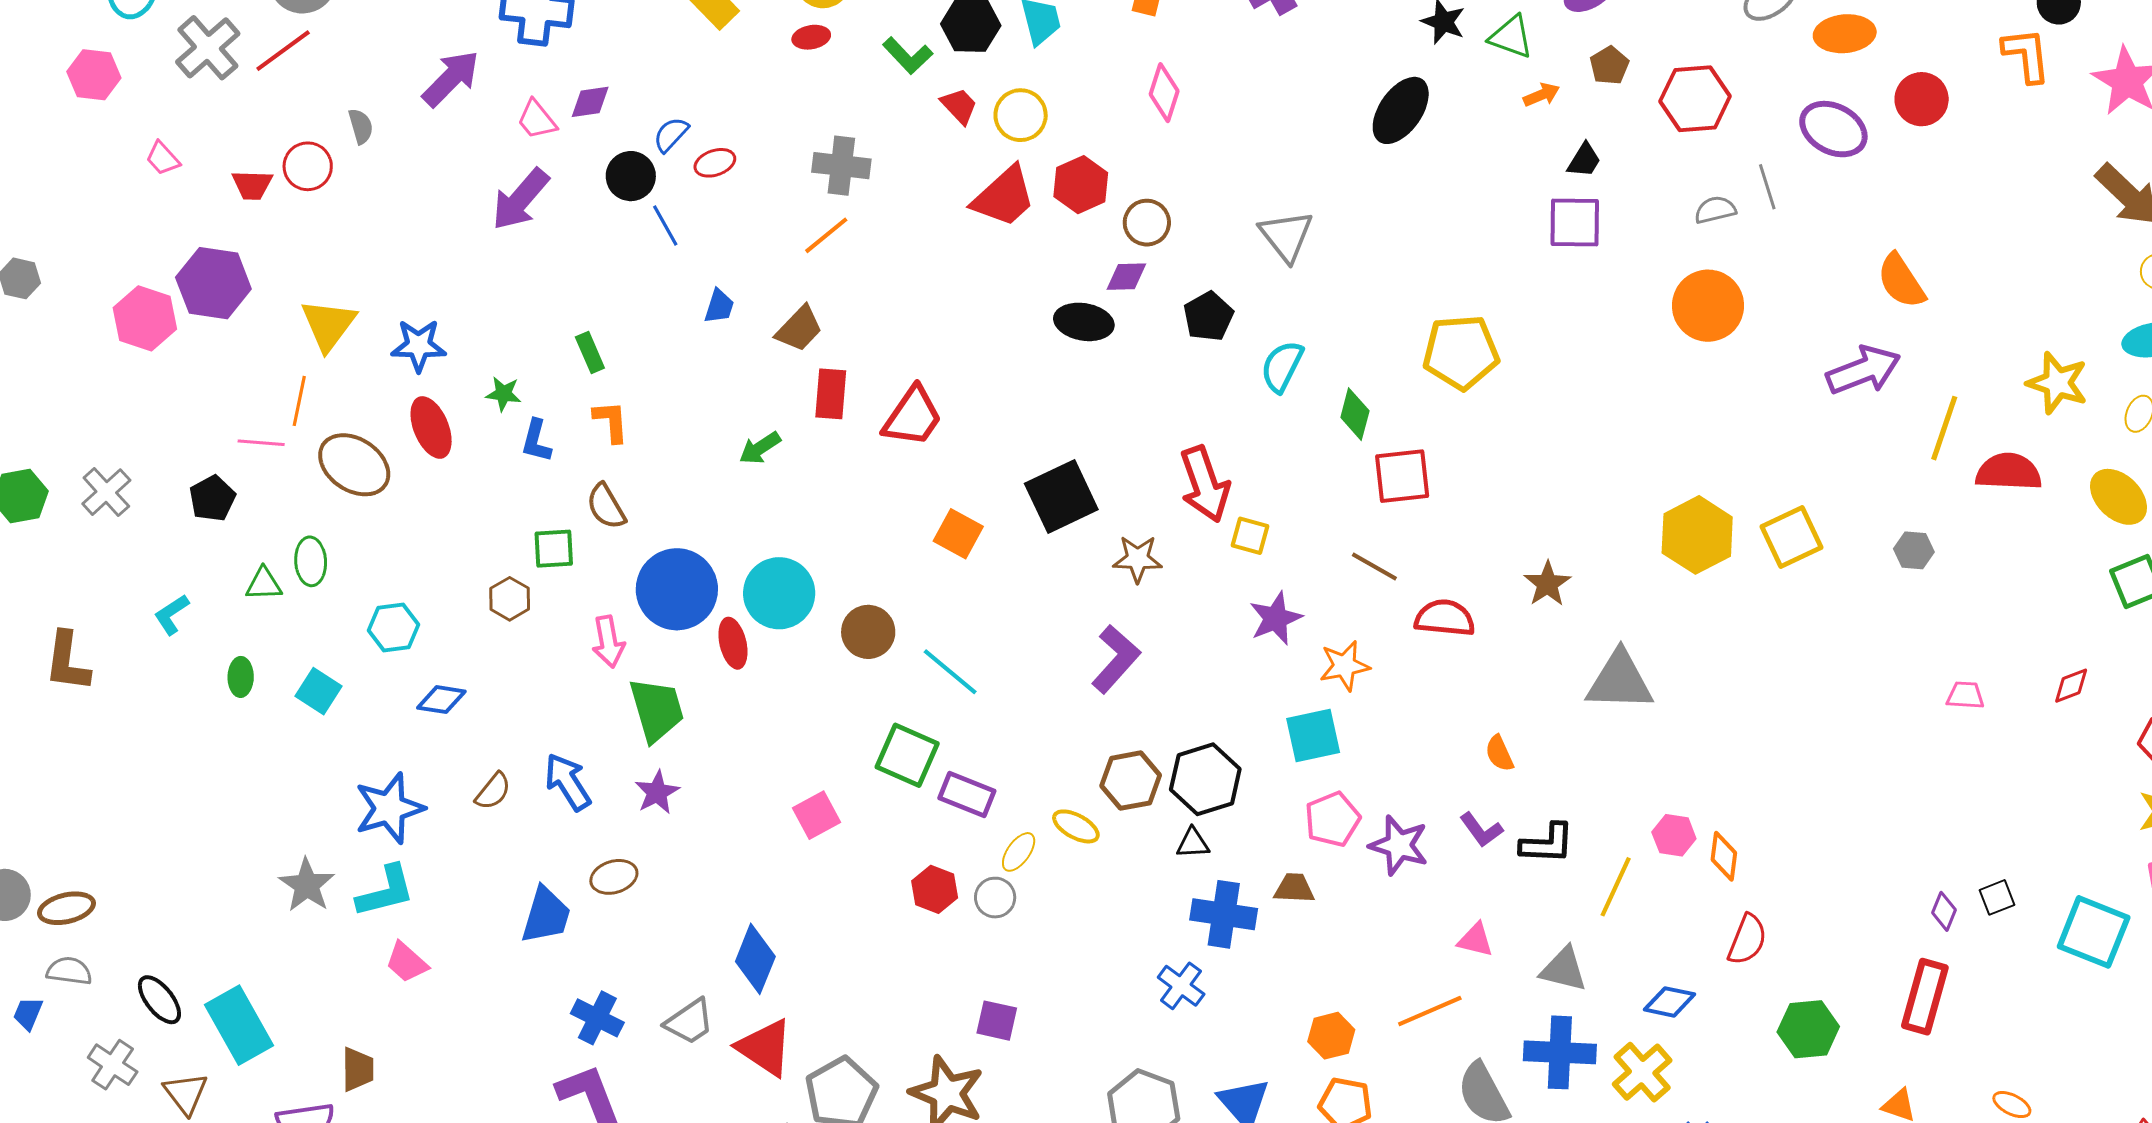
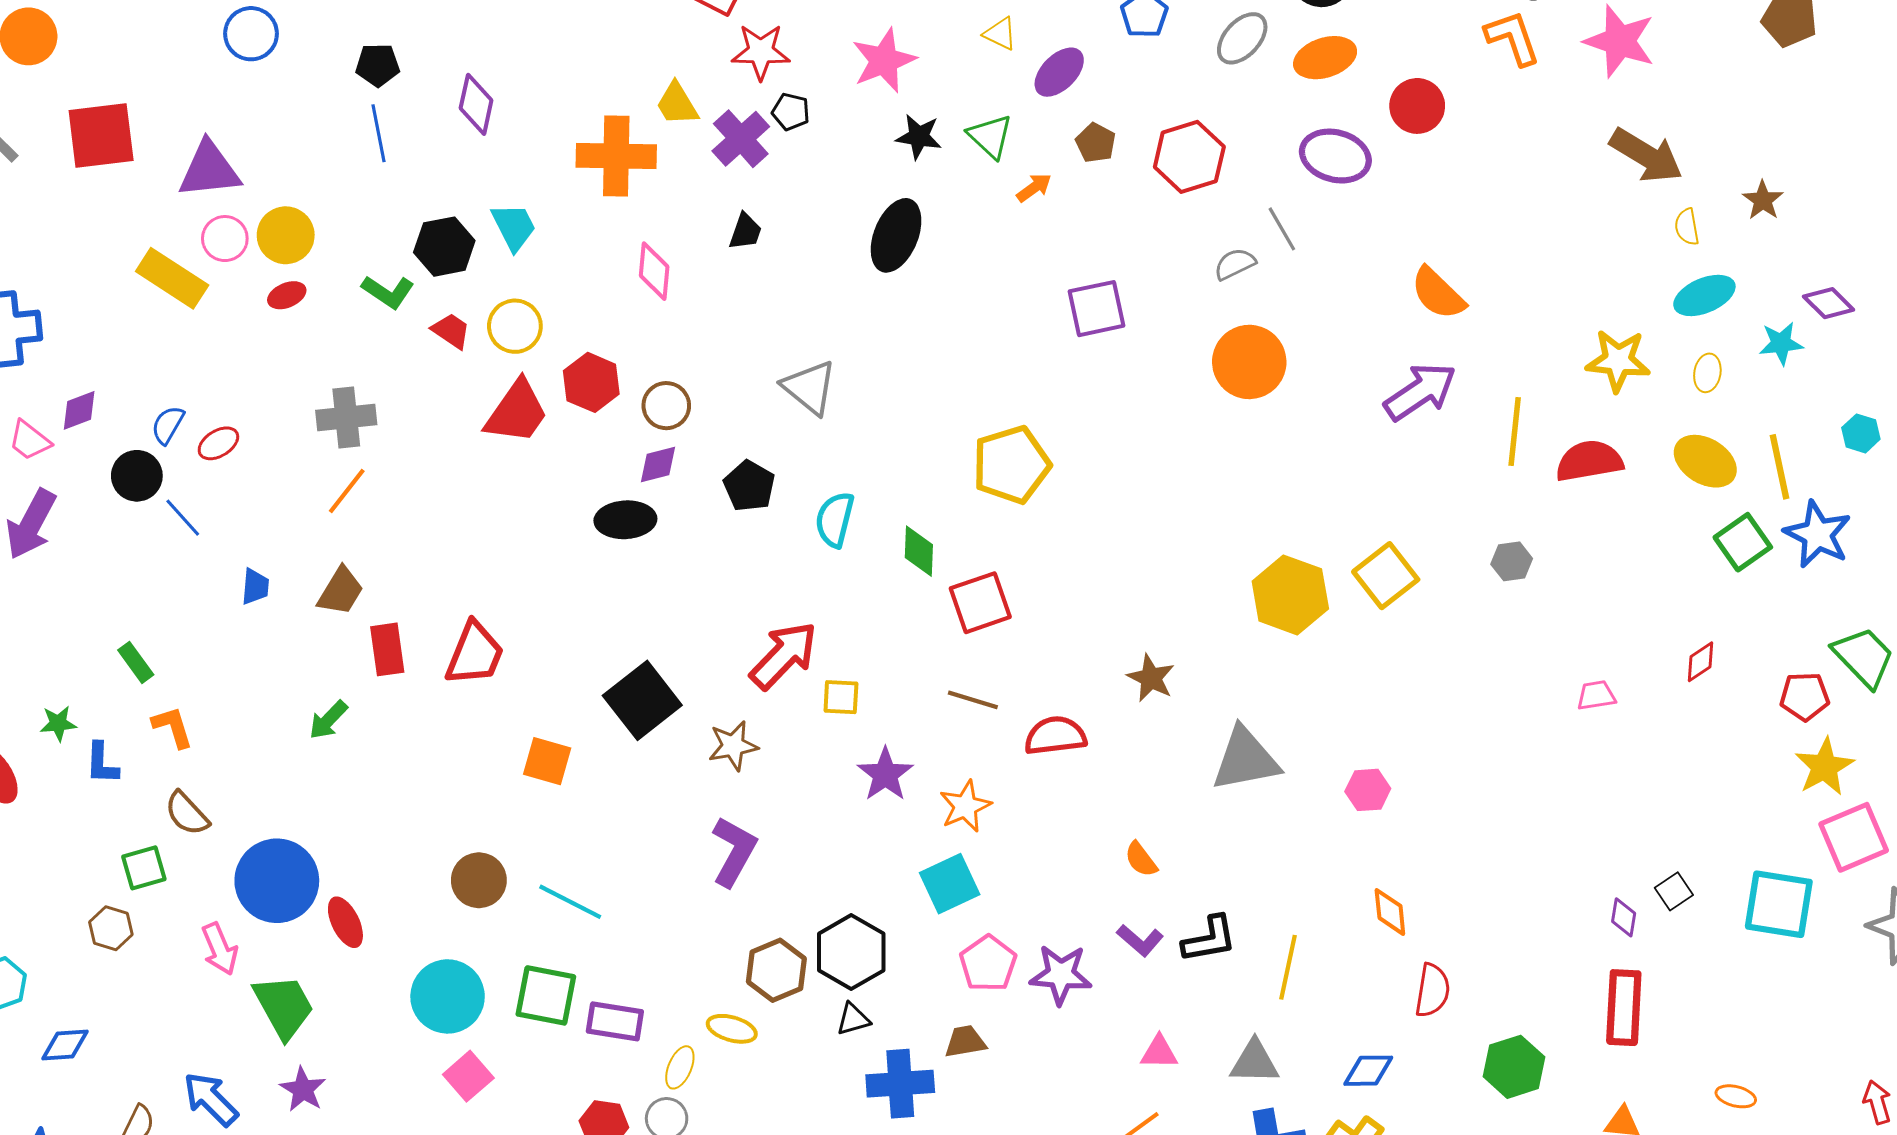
green triangle: (1511, 37) -> (990, 136), turned 36
black trapezoid: (1584, 160) -> (745, 232), moved
red arrow: (1205, 484) -> (784, 655), turned -104
cyan circle: (779, 593) -> (448, 996), moved
pink hexagon: (1674, 835) -> (1368, 790), moved

